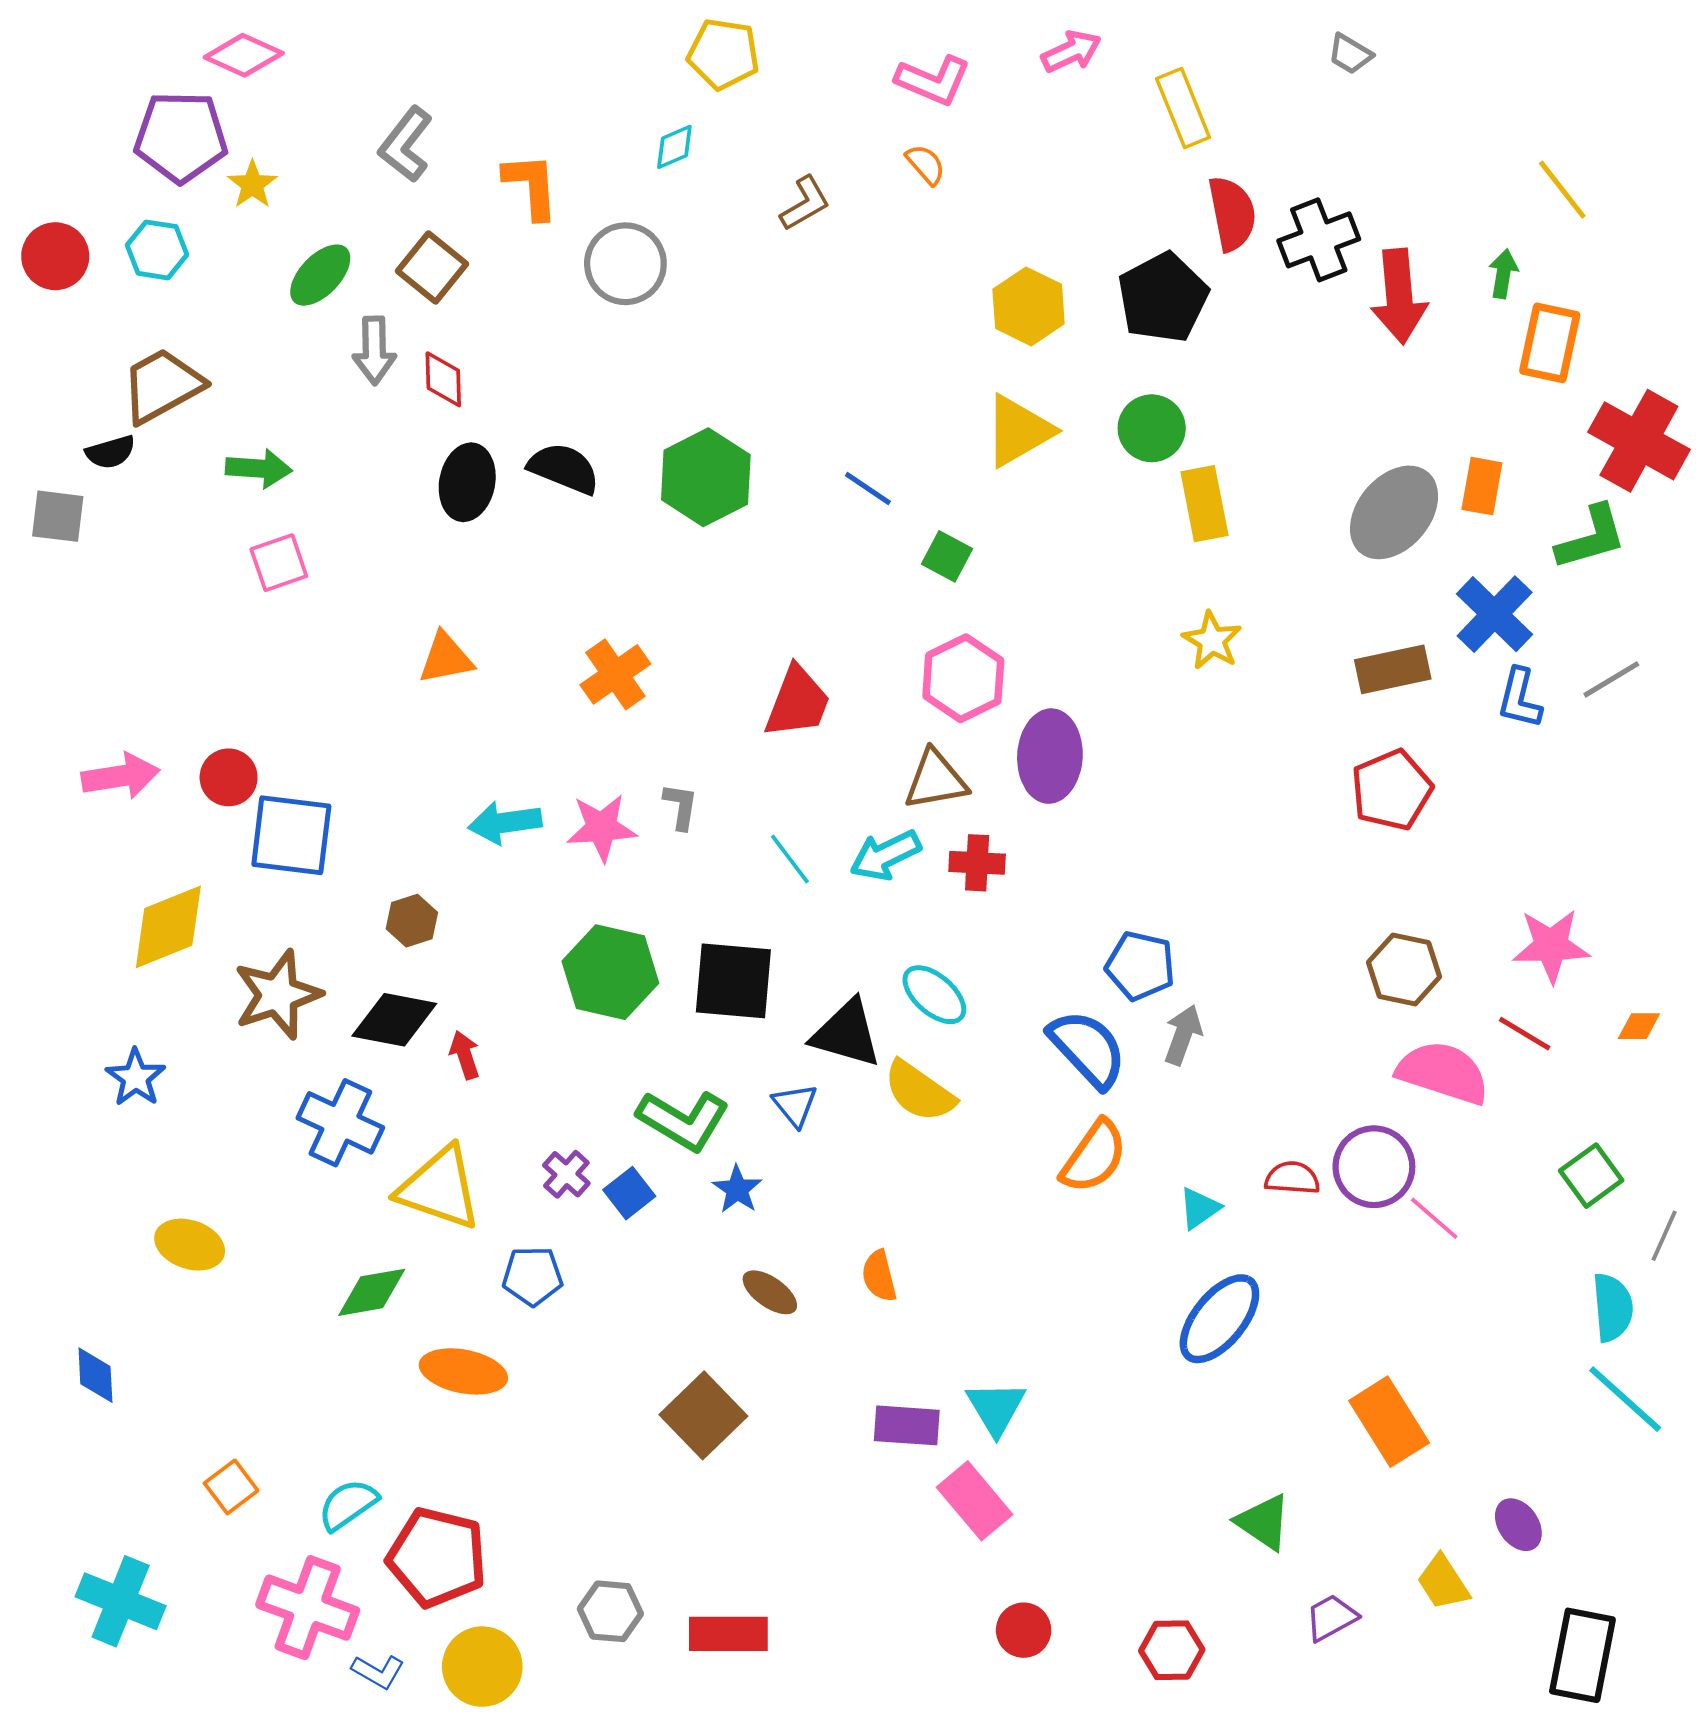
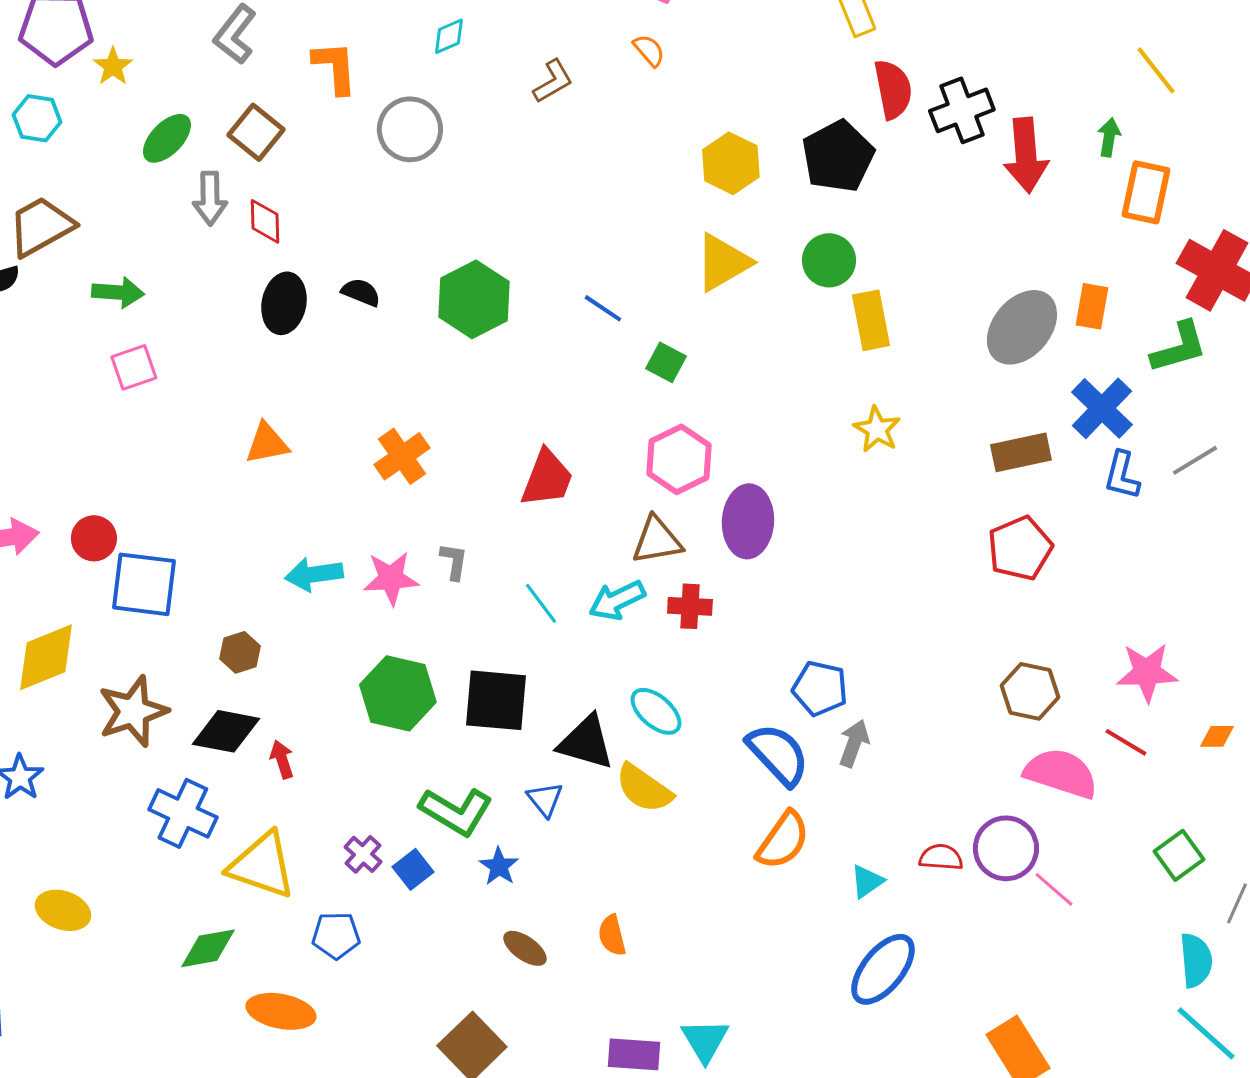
black semicircle: (564, 468) -> (361, 292), size x0.7

